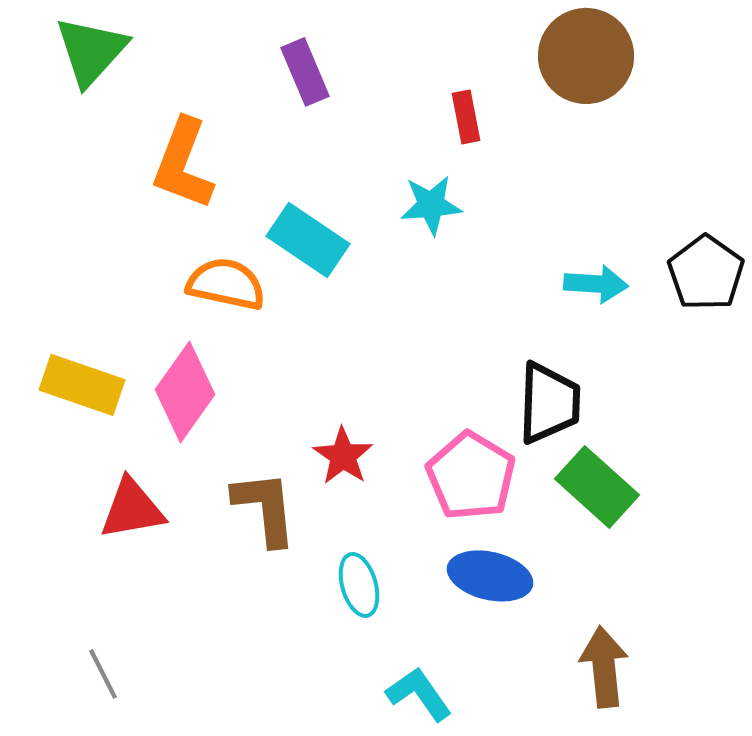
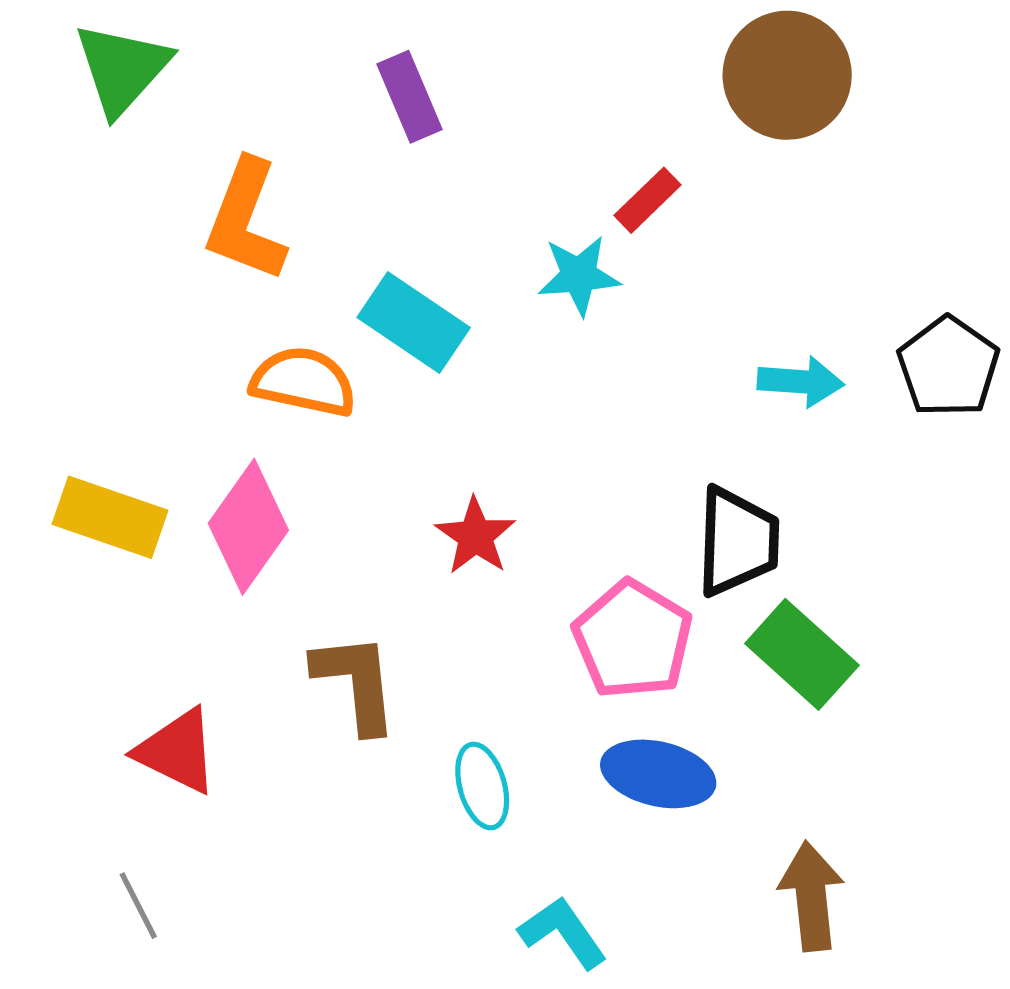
red rectangle: (466, 117) -> (647, 200), moved, turned 57
red star: (343, 456) -> (475, 536), moved
red triangle: (132, 509) -> (177, 751), moved, turned 36

